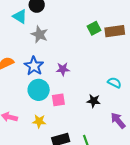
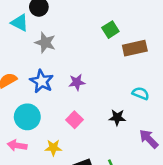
brown rectangle: (115, 31) -> (135, 48), moved
cyan circle: (39, 90) -> (27, 117), moved
pink square: (58, 100) -> (75, 120), turned -32

